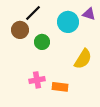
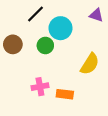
cyan circle: (68, 22) -> (60, 28), moved
brown circle: (20, 30) -> (13, 44), moved

